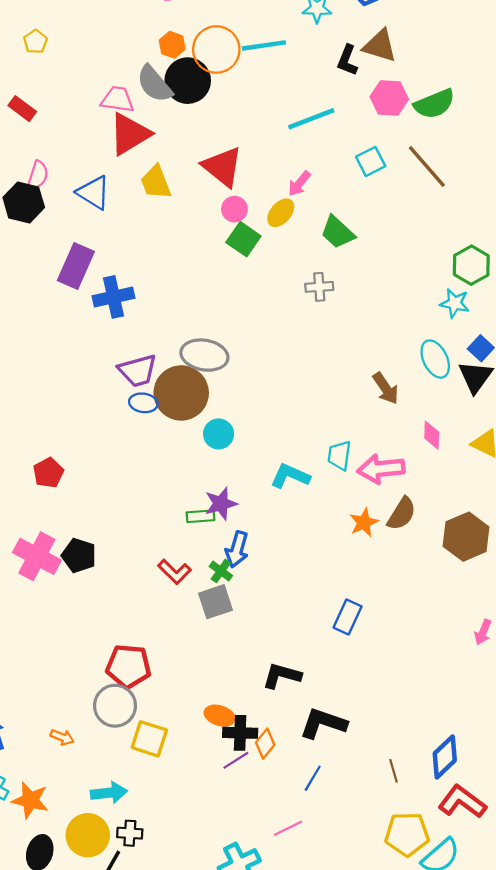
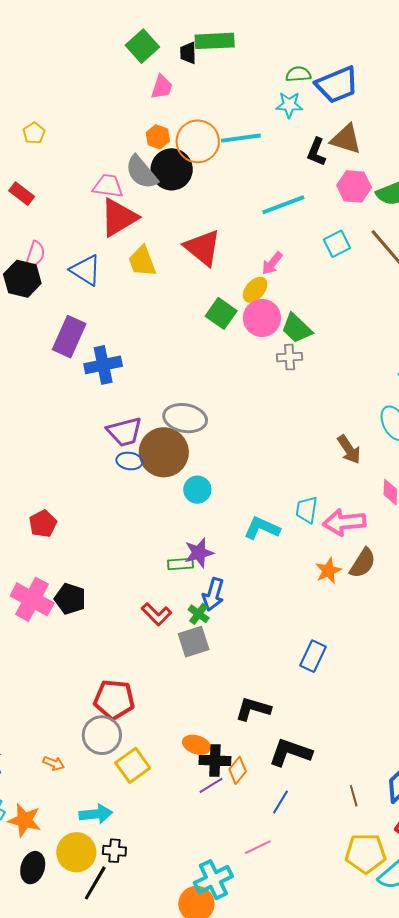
pink circle: (234, 209) -> (262, 318), moved, size x1.6
green trapezoid: (338, 232) -> (297, 328), moved
yellow square: (149, 739) -> (133, 765), turned 36

